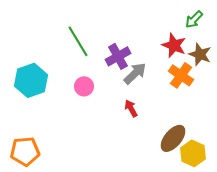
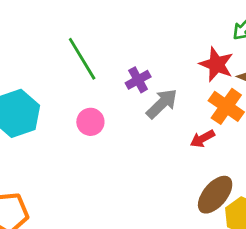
purple cross: (118, 56) -> (138, 80), size x0.7
red arrow: (131, 108) -> (202, 139), moved, turned -90

